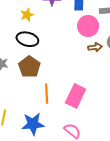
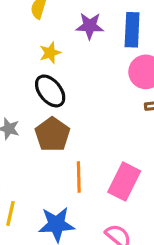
black ellipse: (27, 39) -> (50, 91), turned 35

